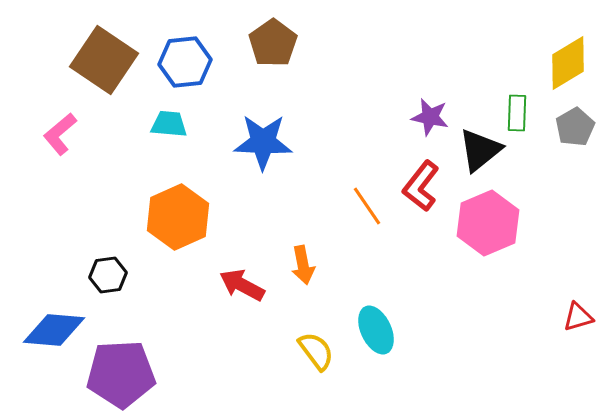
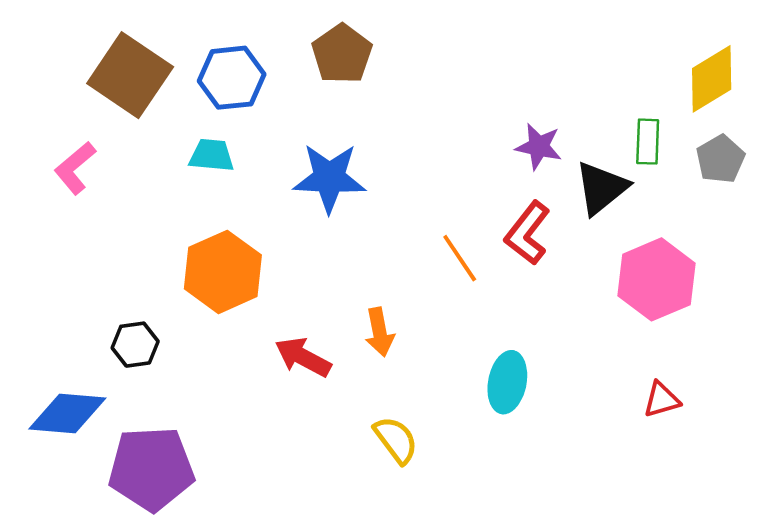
pink hexagon: (488, 223) -> (656, 279), moved
red triangle: (578, 317) -> (661, 400), moved
cyan ellipse: (376, 330) -> (507, 382), moved, turned 36

